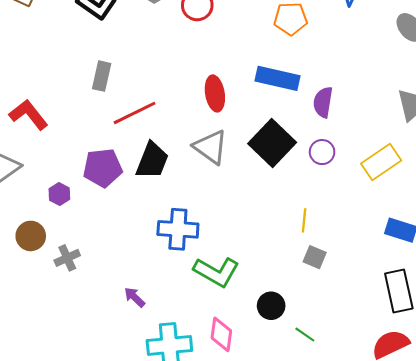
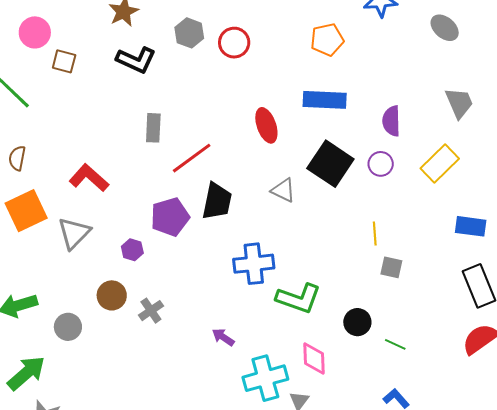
purple semicircle: (323, 102) -> (391, 121), moved
gray triangle: (211, 147) -> (283, 190), moved, size x0.7

